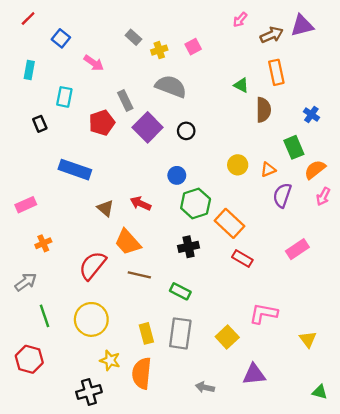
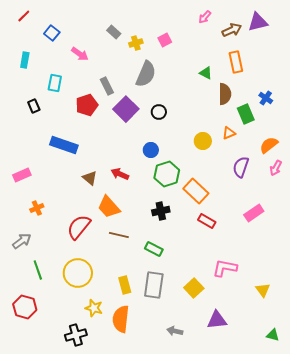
gray semicircle: (171, 86) -> (146, 74), turned 92
green rectangle: (294, 147) -> (246, 114), moved
orange triangle: (268, 170) -> (229, 133), moved

